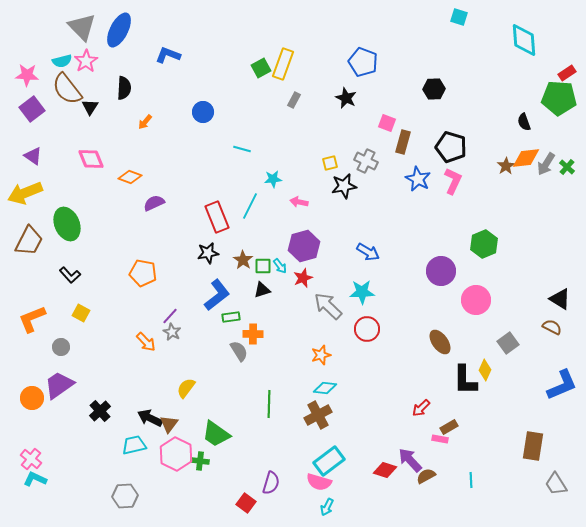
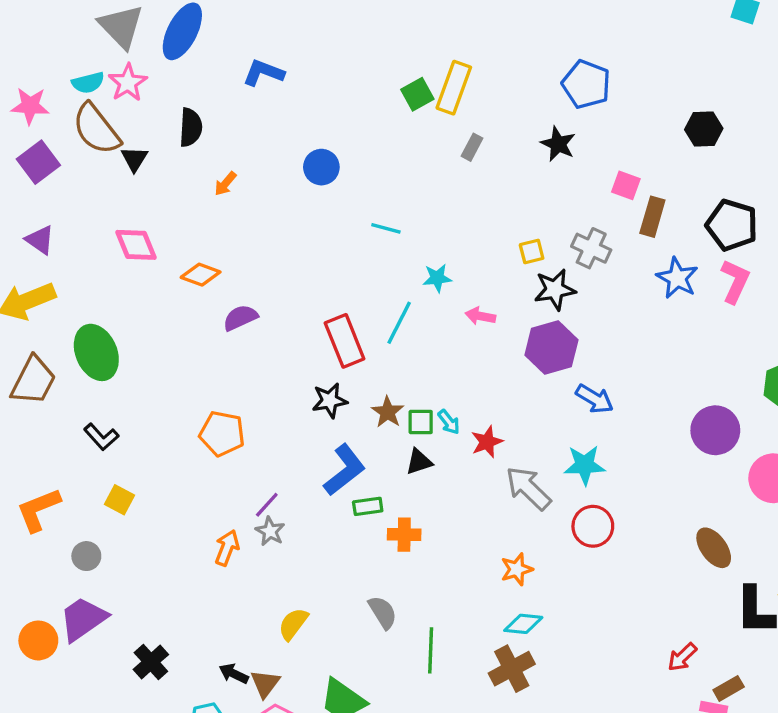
purple hexagon: (304, 246) -> (551, 347), moved
orange arrow: (146, 342) -> (227, 548), turned -115
gray semicircle: (239, 351) -> (383, 612), moved
black arrow: (150, 418) -> (234, 674), size x0.7

